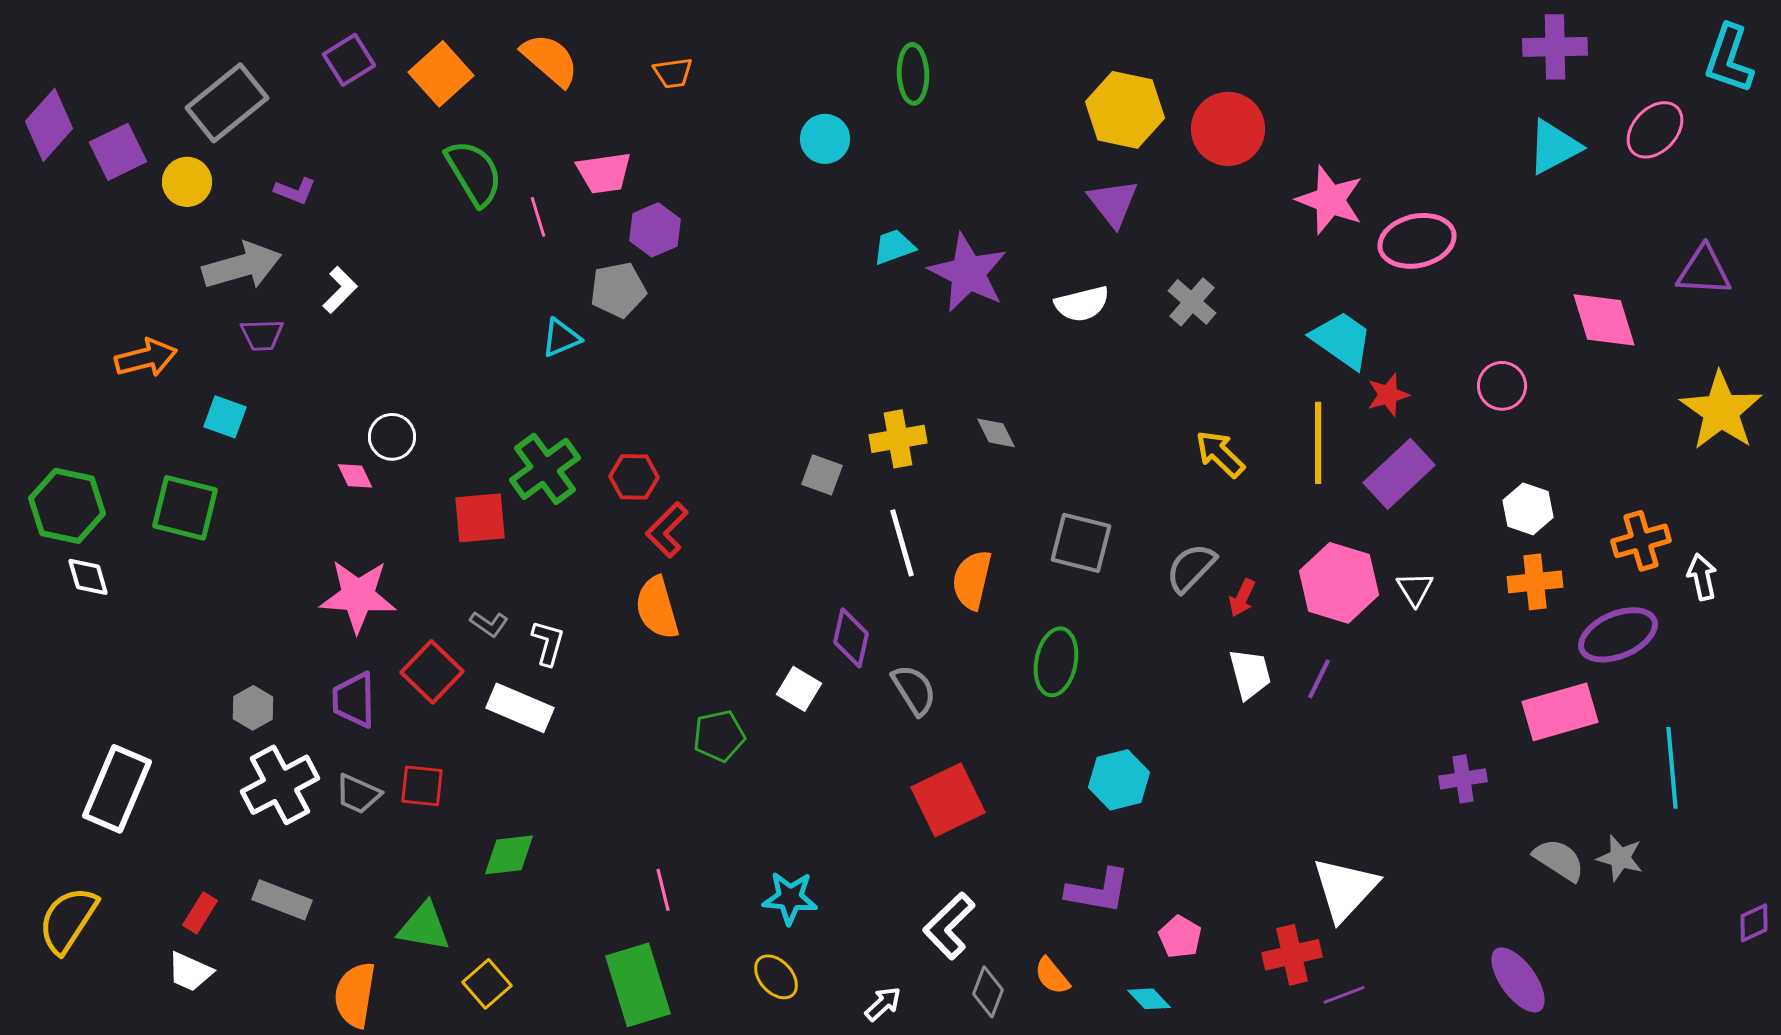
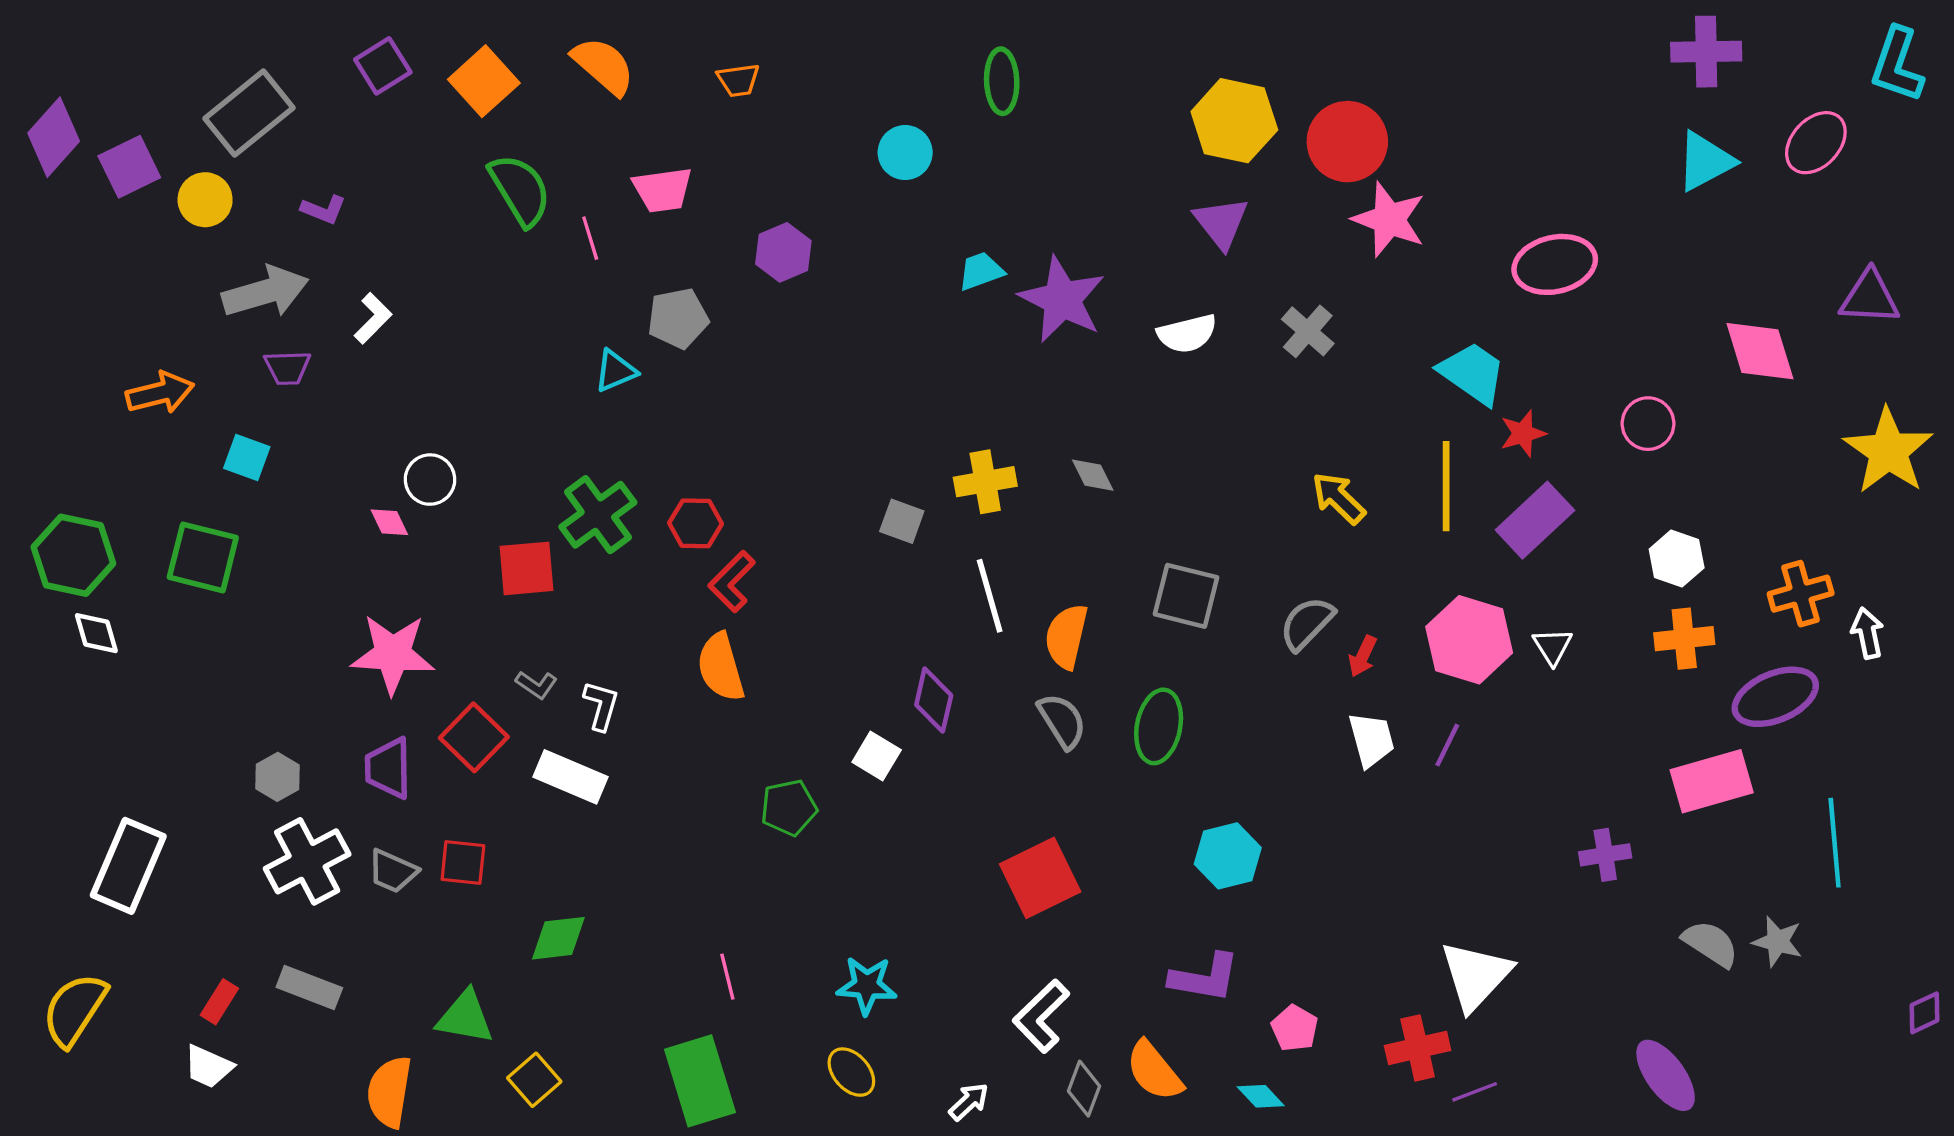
pink star: (1330, 200) -> (1389, 219), moved
purple hexagon: (655, 230) -> (783, 252), moved
gray semicircle: (914, 690) -> (1062, 721), moved
orange semicircle: (1052, 976) -> (1154, 1071), size x1.5

